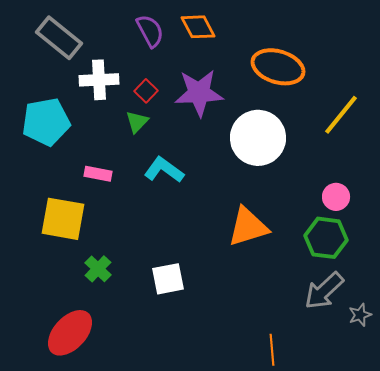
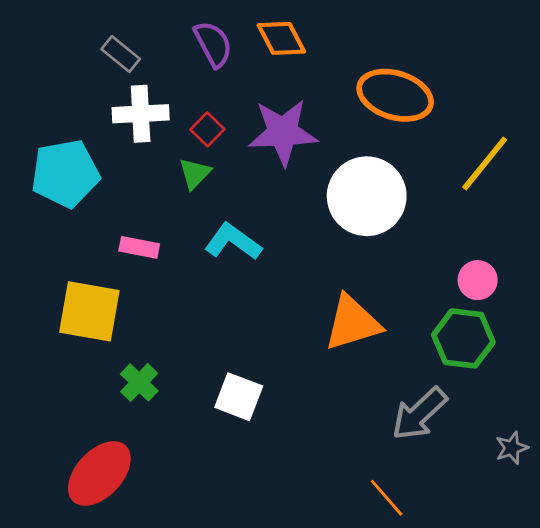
gray rectangle: (59, 38) -> (121, 54), moved, size x0.6
white square: (168, 279) -> (239, 397), turned 32
gray arrow: (324, 291) -> (419, 414), moved
orange line: (272, 350) -> (387, 498), turned -36

